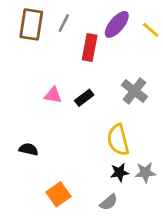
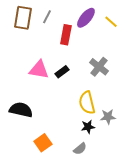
pink triangle: (53, 95) -> (39, 70), size x1.5
black semicircle: (29, 149) -> (21, 110), size x1.6
gray star: (145, 172) -> (108, 117), moved

